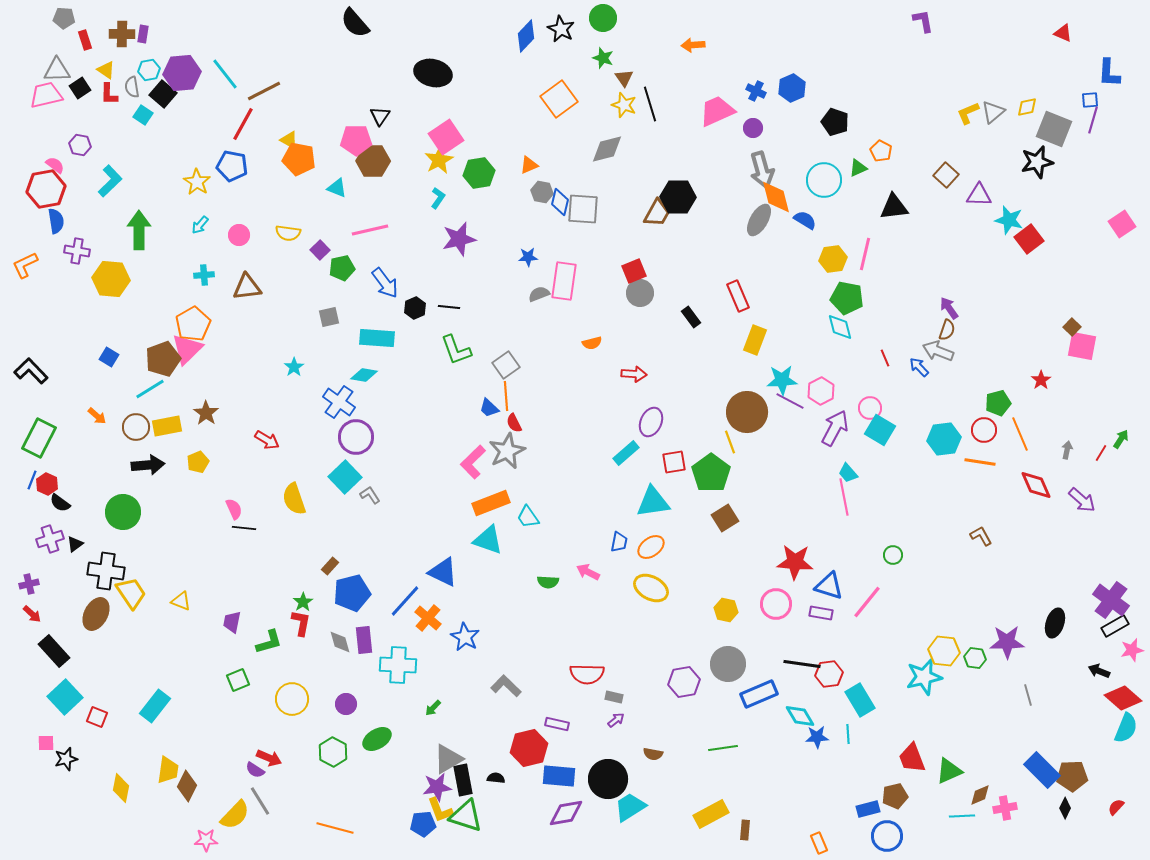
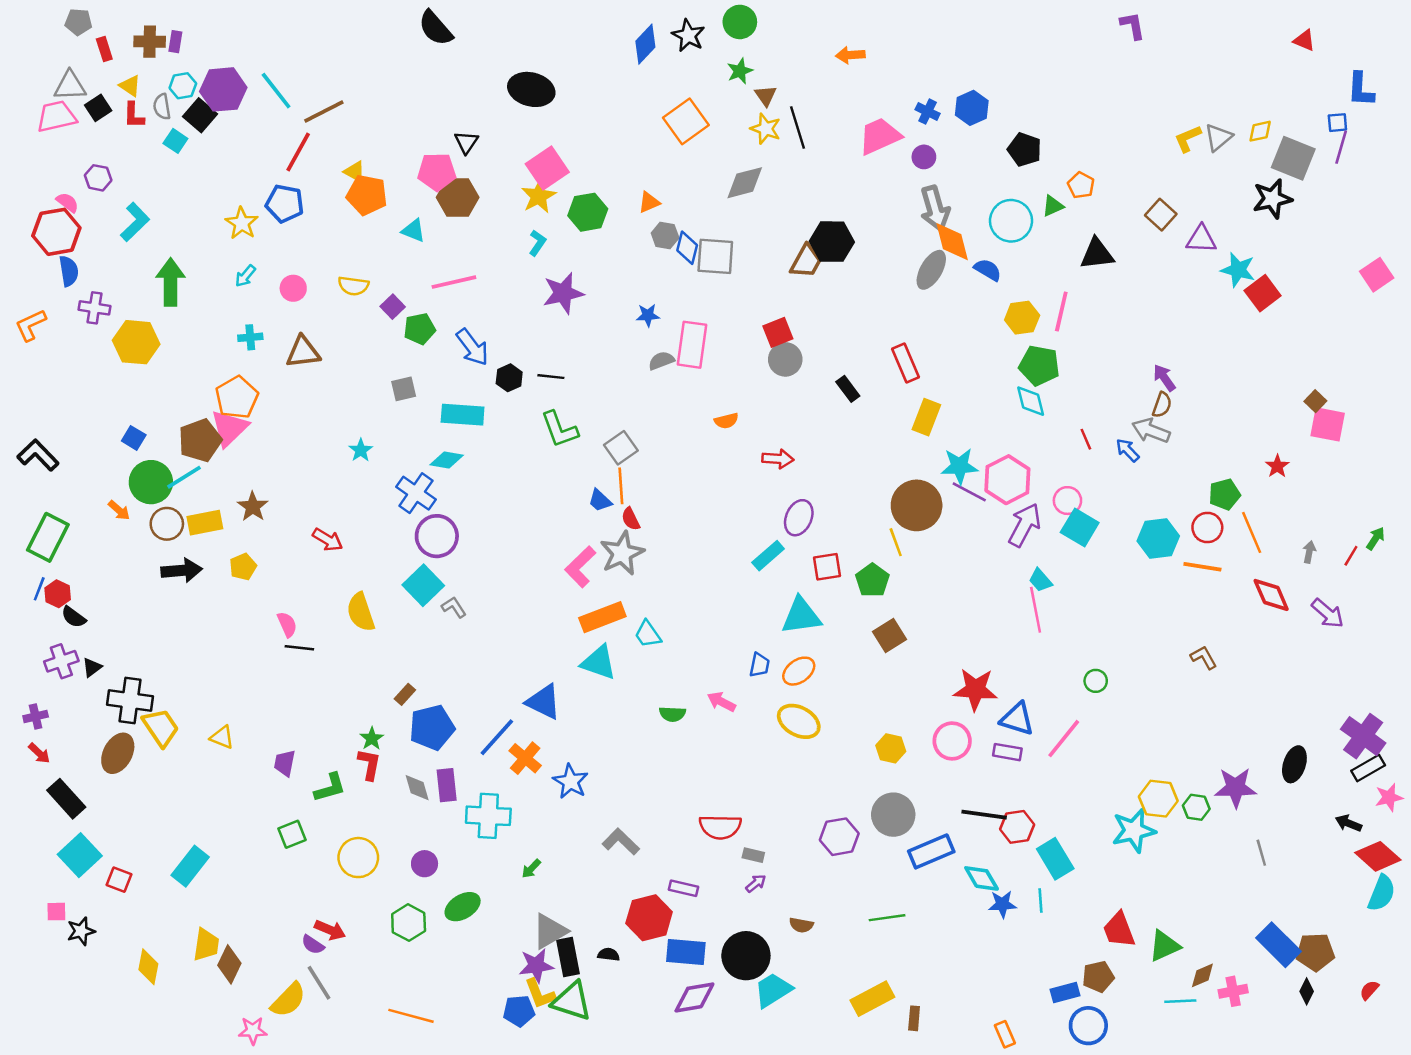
green star: (603, 58) -> (740, 71), turned 30
pink hexagon: (821, 391) -> (1007, 480), size x1.4
green pentagon: (711, 473) -> (872, 580), size x0.7
green circle: (123, 512) -> (151, 482), moved

